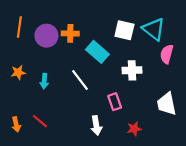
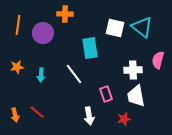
orange cross: (70, 33) -> (65, 14), moved
cyan rectangle: (97, 52) -> (90, 48), turned 40
pink semicircle: (167, 54) -> (158, 60), moved
white cross: (132, 70) -> (133, 70), moved
white trapezoid: (167, 104) -> (136, 96), moved

